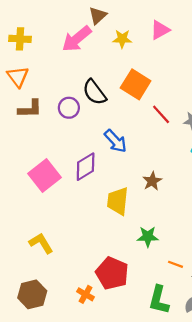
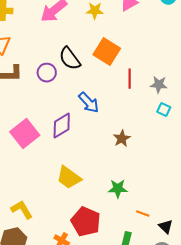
red line: (161, 114) -> (130, 79), turned 42
yellow trapezoid: (118, 201) -> (69, 178), moved, turned -60
yellow L-shape: (41, 243) -> (22, 210), moved

